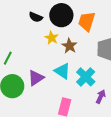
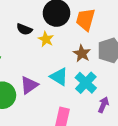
black semicircle: (36, 17) -> (24, 29), moved
brown star: (70, 46) -> (82, 53), moved

